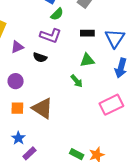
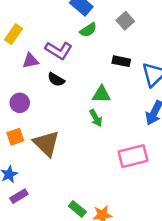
purple L-shape: (50, 36) -> (59, 50), moved
green triangle: (87, 60) -> (101, 94), moved
orange square: (17, 108) -> (15, 137), turned -32

